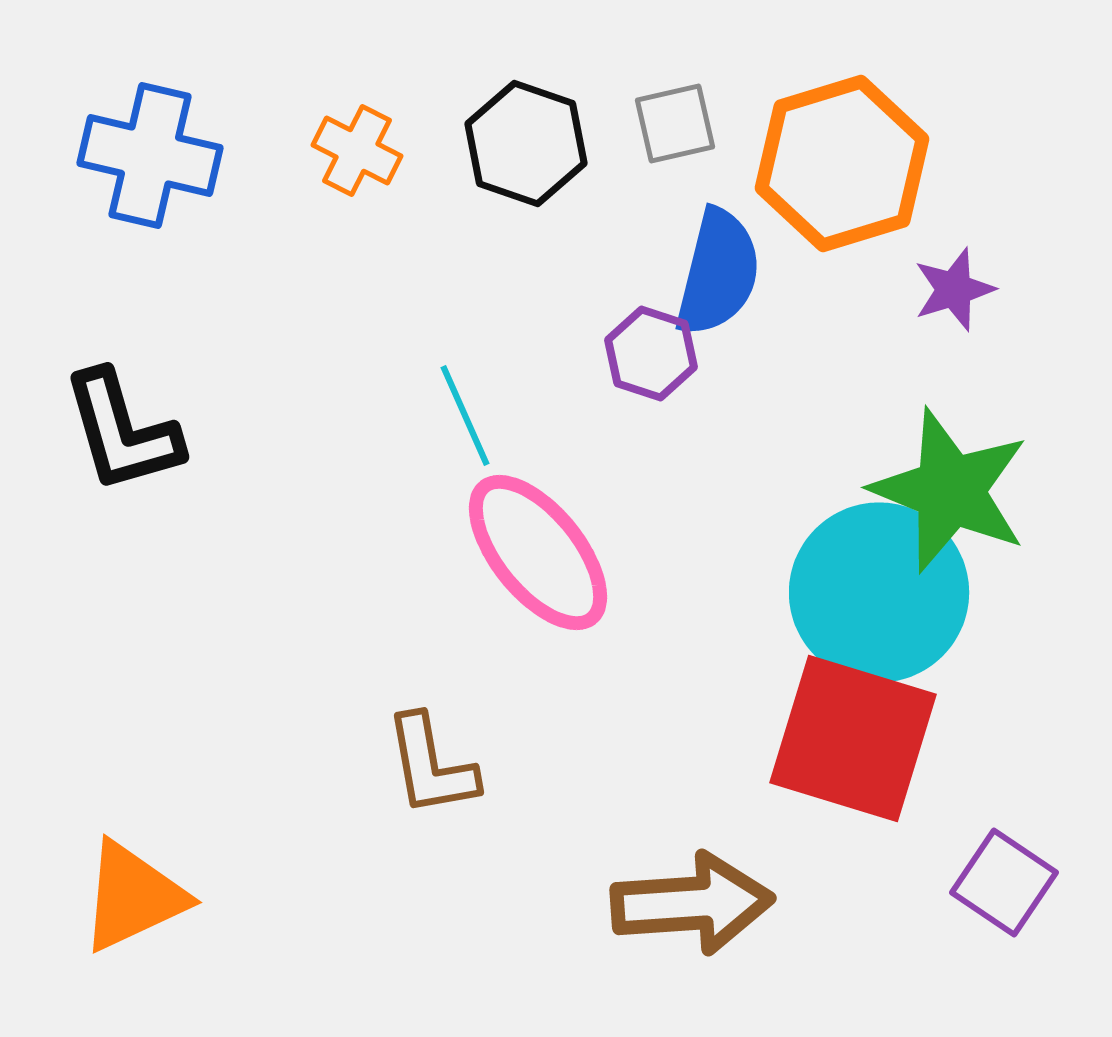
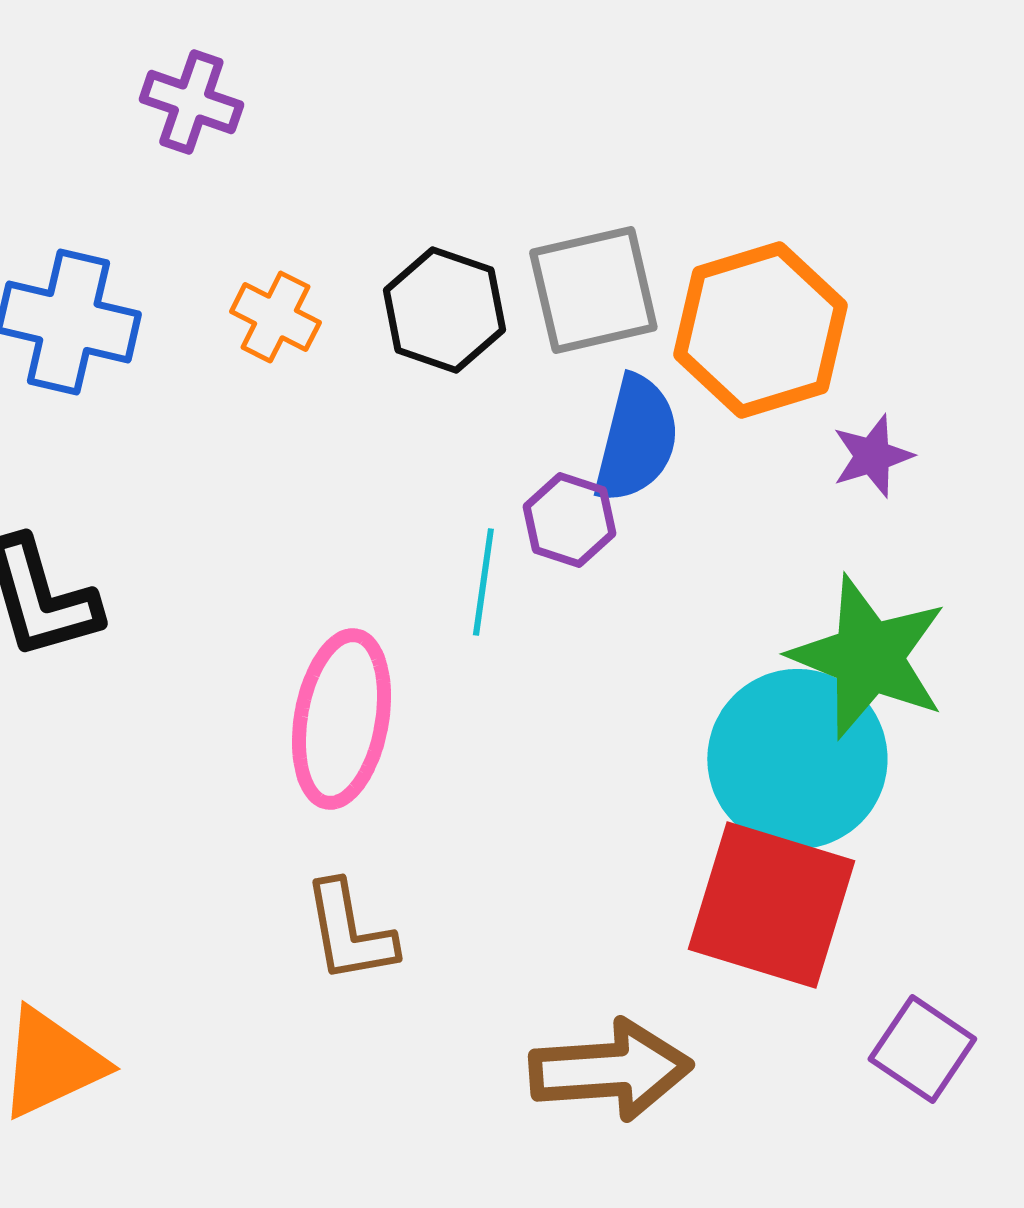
gray square: (675, 124) -> (593, 290), size x1.6
cyan line: (465, 416) -> (483, 582), moved, turned 32
pink ellipse: (538, 552) -> (341, 719), moved, turned 49

